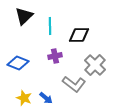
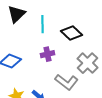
black diamond: (79, 35) -> (72, 33), turned 45

